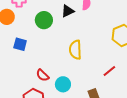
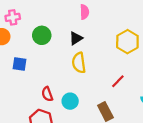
black triangle: (68, 11) -> (76, 38), moved
red semicircle: (43, 75) -> (47, 94), turned 32

